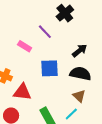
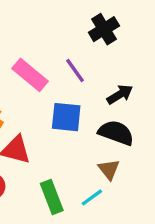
purple line: (45, 32) -> (75, 70), moved
pink rectangle: (25, 46) -> (30, 75), size x1.5

